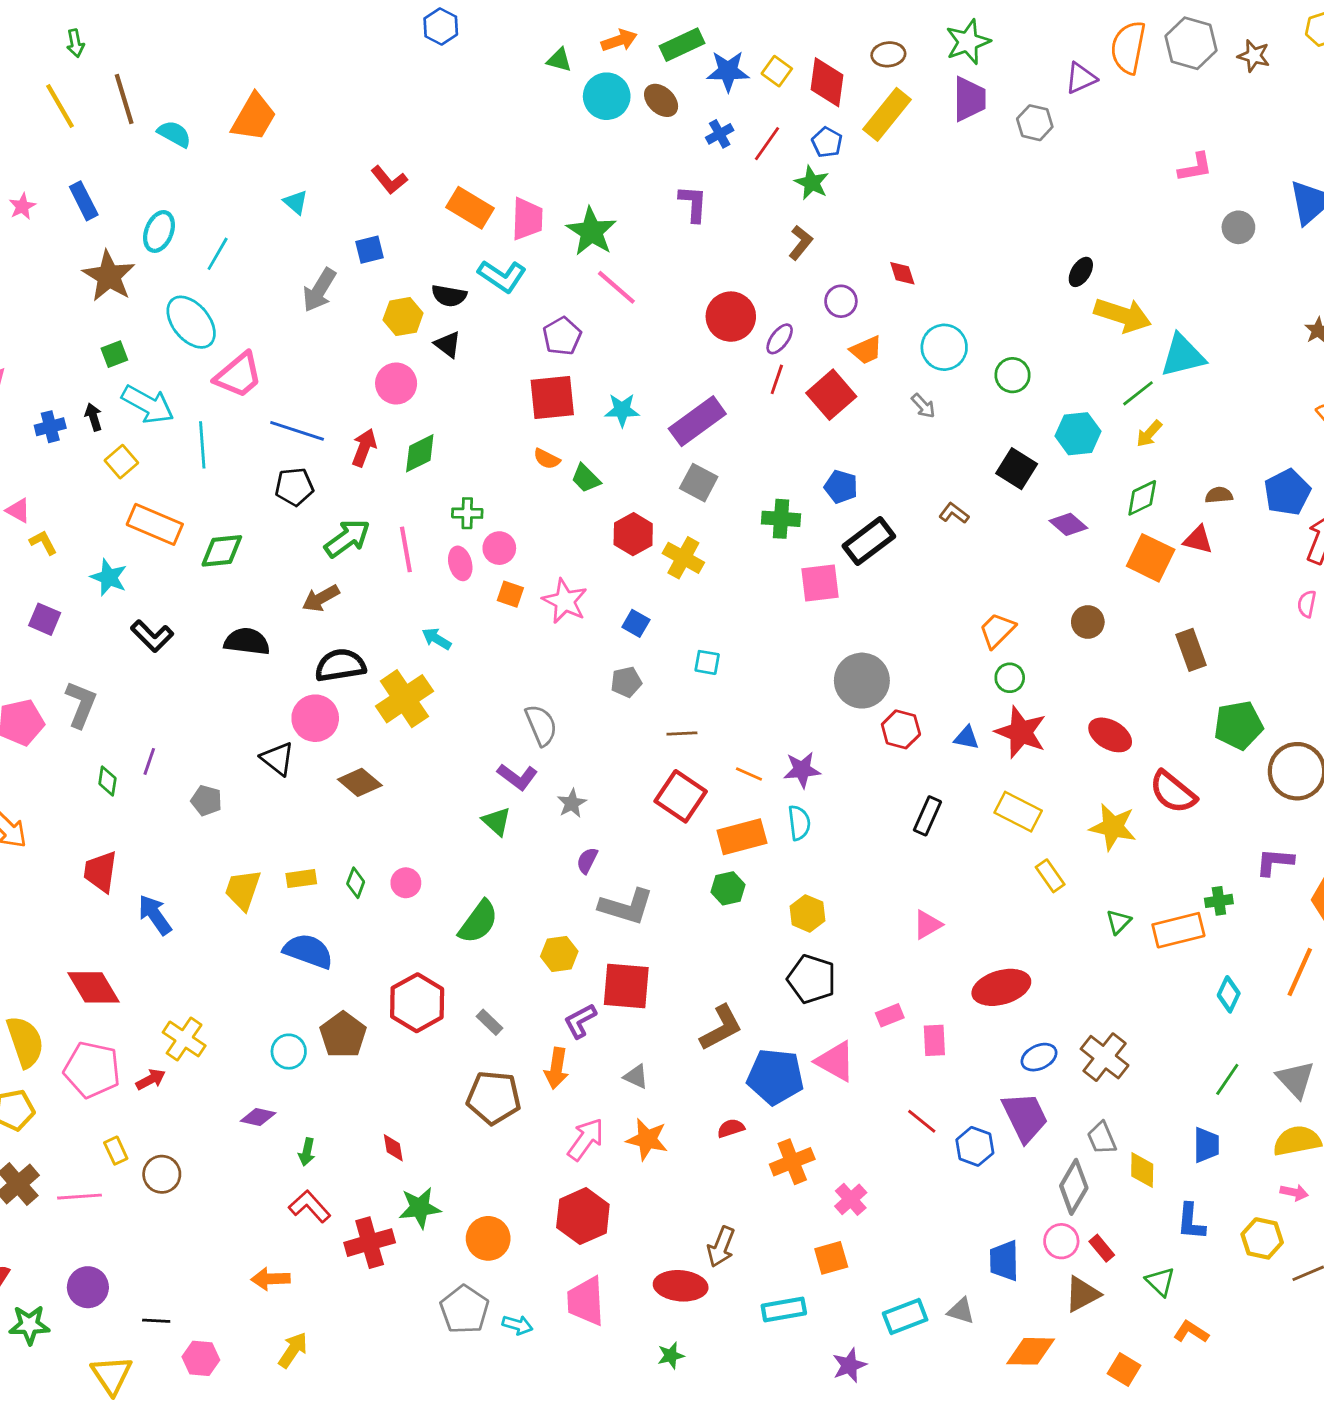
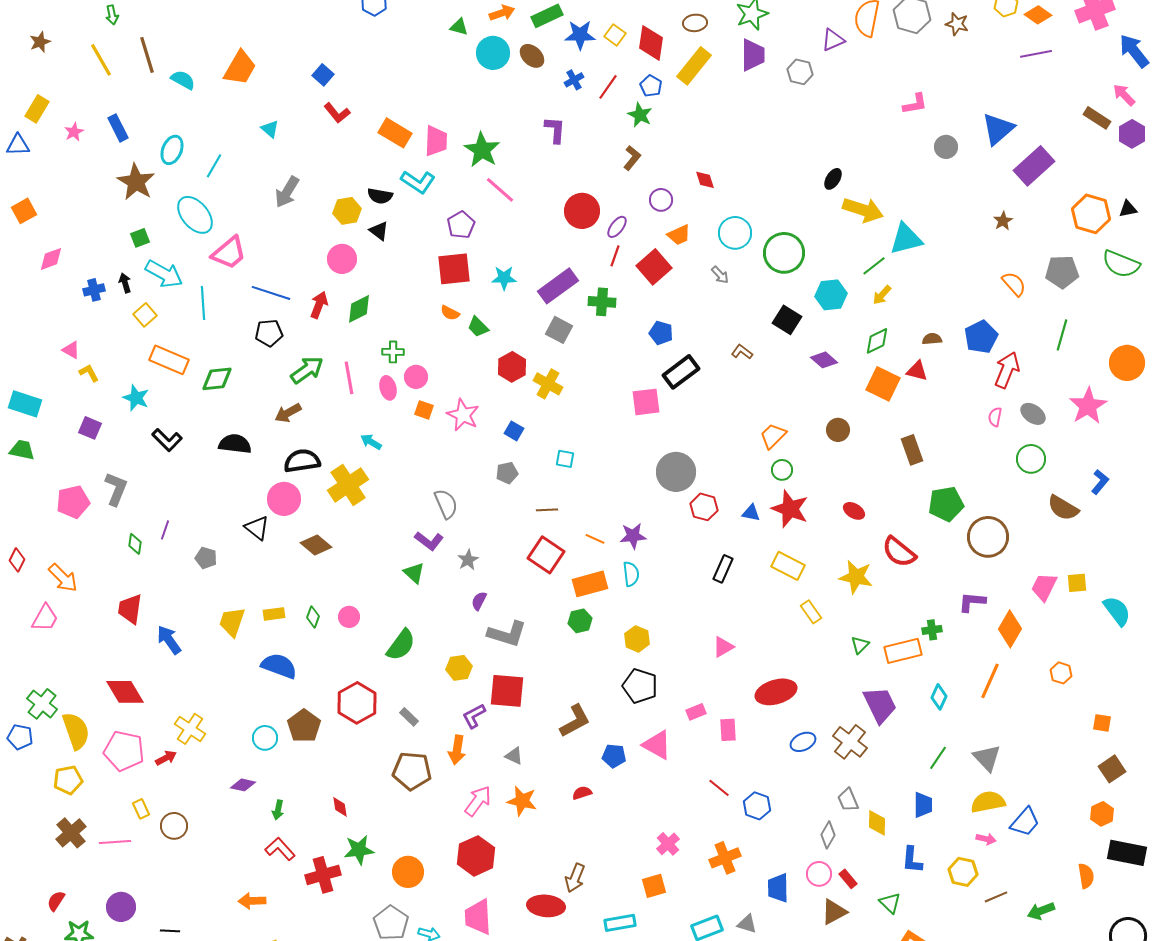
blue square: (370, 250) -> (323, 75), moved, turned -35
green circle: (1013, 375) -> (784, 253), size x1.6
green cross: (781, 519) -> (602, 302), moved
red ellipse: (1110, 735) -> (854, 511), size x0.7
blue pentagon: (775, 1077) -> (614, 756), size x0.6
purple trapezoid: (1025, 1117) -> (880, 705), moved
orange cross: (792, 1162) -> (725, 858), moved
gray diamond: (1074, 1187) -> (828, 835), size x0.7

